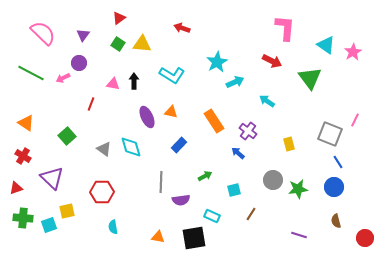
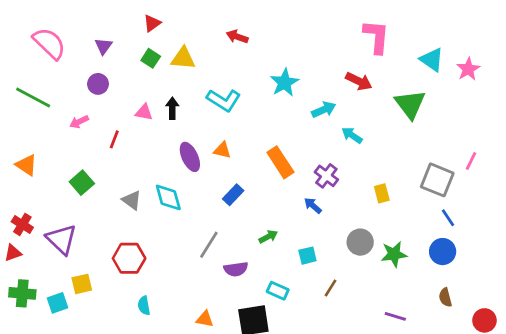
pink arrow: (63, 78) -> (79, 122), moved
cyan arrow: (235, 82) -> (324, 110), moved
red cross: (23, 156) -> (22, 224), moved
gray line: (161, 182) -> (209, 245), turned 30

